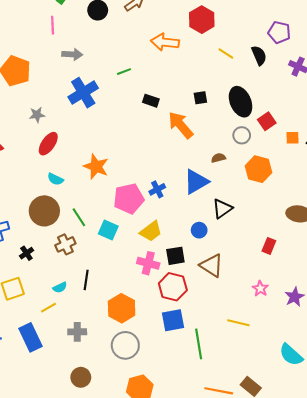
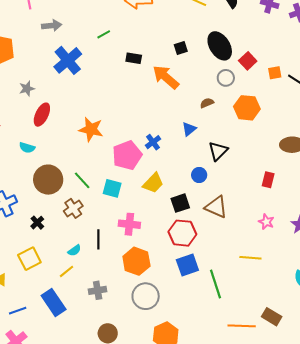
cyan semicircle: (55, 179) -> (27, 148), moved
blue triangle: (196, 182) -> (189, 129), size x0.6
pink cross: (148, 263) -> (129, 224), moved

